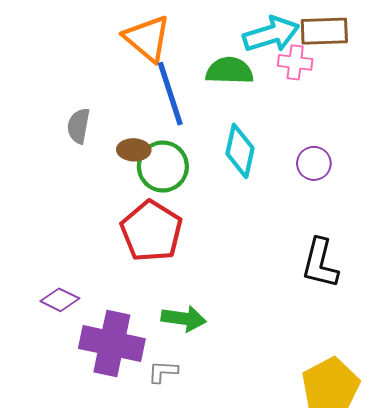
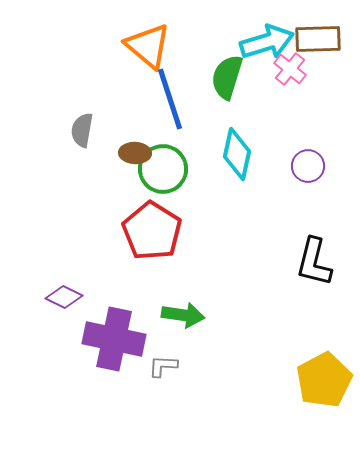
pink cross: (295, 62) -> (290, 69), turned 32
green semicircle: (230, 71) -> (227, 77), turned -75

